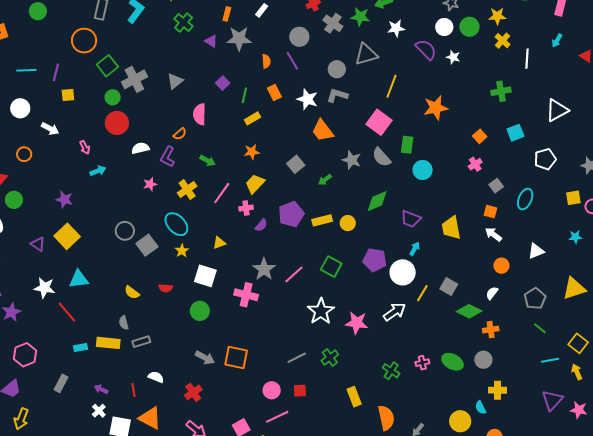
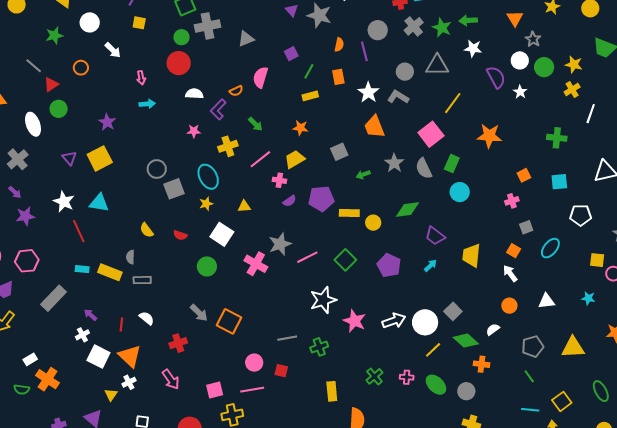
white circle: (403, 272) -> (425, 322), moved
yellow line: (422, 293) -> (433, 350), moved
gray rectangle: (61, 383) -> (54, 298), size x1.5

